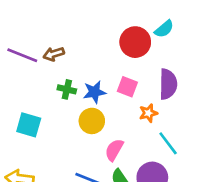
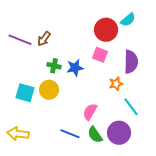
brown arrow: (54, 54) -> (44, 39), turned -35
pink square: (127, 87) -> (100, 55), moved
yellow circle: (92, 121) -> (49, 90), moved

